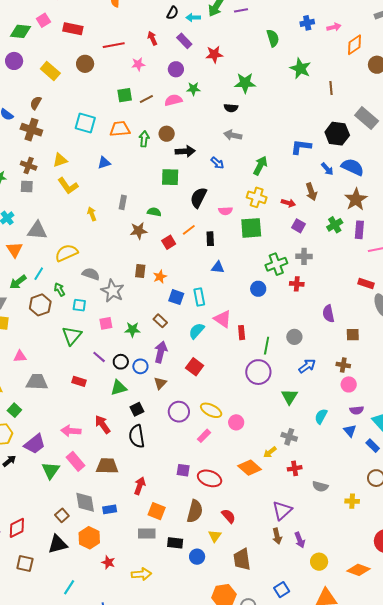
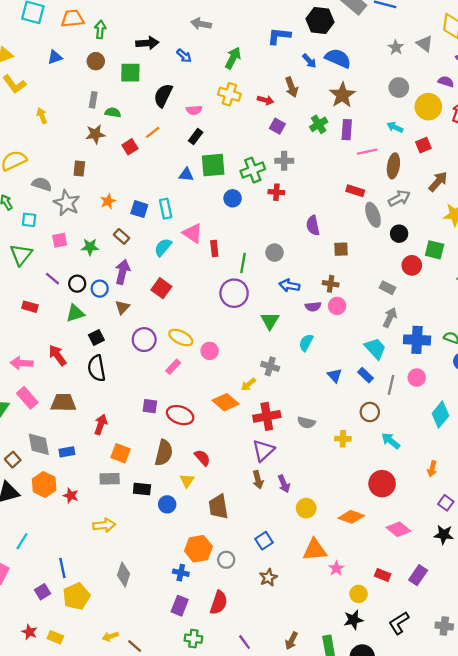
brown circle: (167, 134) -> (96, 61), moved
gray rectangle: (123, 202) -> (93, 100), moved
green square: (251, 228) -> (213, 165), moved
black rectangle: (210, 239) -> (196, 136), moved, turned 40
brown rectangle: (140, 271) -> (79, 168), moved
orange star: (160, 277) -> (108, 201), moved
blue arrow: (307, 366) -> (289, 286), turned -132
purple semicircle: (357, 410) -> (313, 307), moved
blue triangle: (350, 431) -> (335, 375), moved
red cross: (295, 468) -> (267, 416), moved, size x1.6
red star: (108, 562) -> (71, 496), moved

